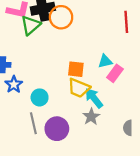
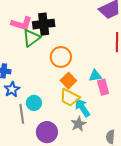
orange circle: (61, 17) -> (61, 57), moved
orange square: (76, 69) -> (68, 81), turned 35
pink rectangle: (115, 73) -> (103, 87), turned -56
gray line: (33, 123) -> (22, 114), moved

